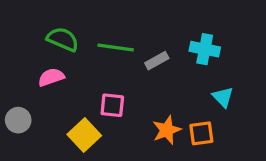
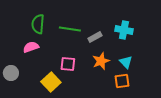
green semicircle: (63, 39) -> (38, 24), turned -108
cyan triangle: (223, 97) -> (126, 62), moved
orange star: (167, 130) -> (101, 61), moved

